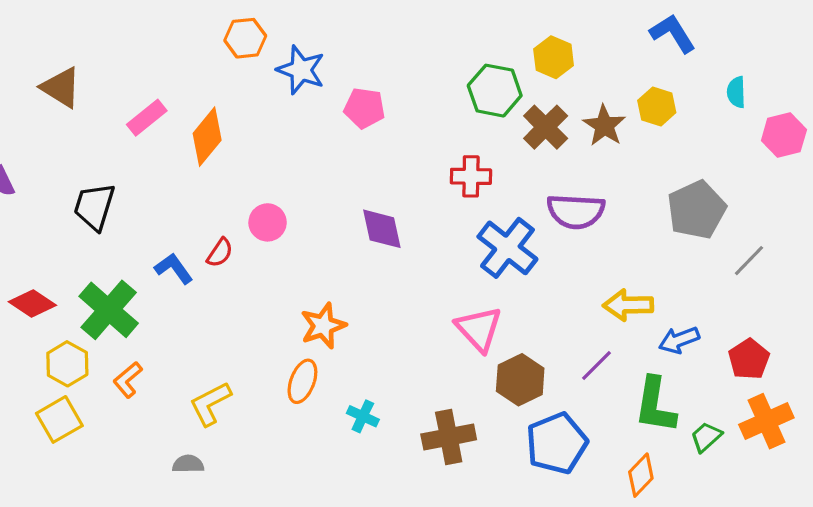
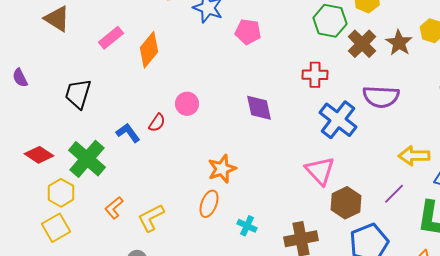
orange L-shape: (128, 380) -> (114, 208), moved

